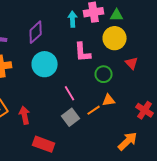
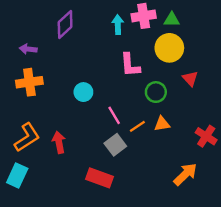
purple diamond: (36, 32) -> (65, 25), moved
cyan circle: (45, 64) -> (83, 92), moved, size x0.6
orange line: (94, 110) -> (137, 126), moved
red rectangle: (44, 144) -> (99, 178), moved

